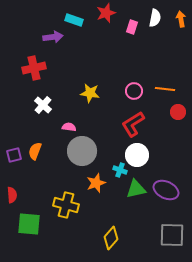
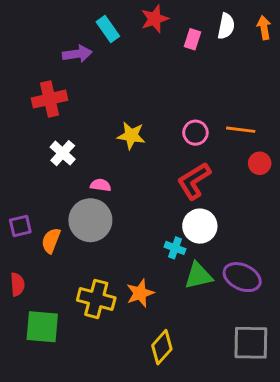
cyan rectangle: (74, 20) -> (108, 29), turned 36
orange semicircle: (35, 151) -> (51, 241), moved
gray circle: (82, 151) -> (90, 220), moved
orange star: (96, 183) -> (140, 293), moved

